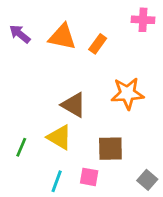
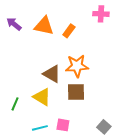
orange star: (127, 93) -> (77, 66), moved
brown square: (110, 149) -> (76, 92), moved
cyan line: (57, 181) -> (40, 128), turned 56

